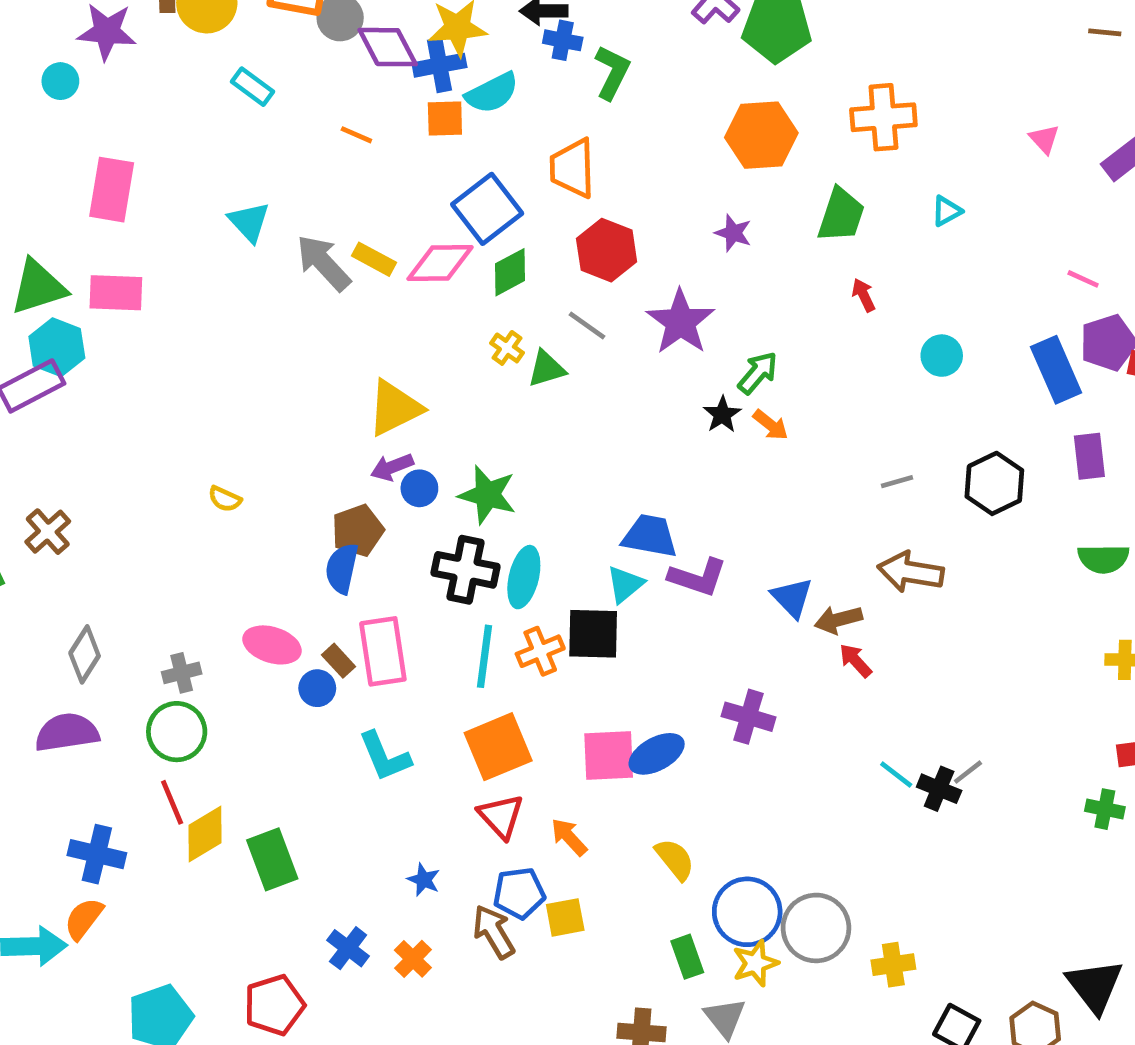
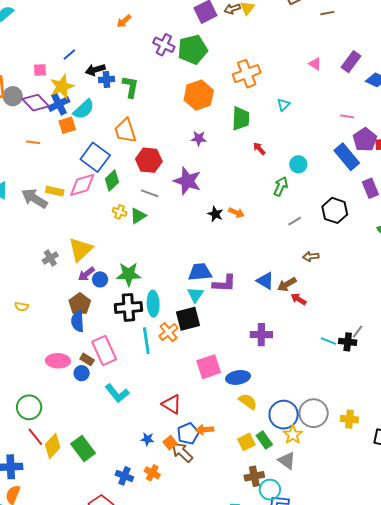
green arrow: (758, 373) -> (281, 186), moved
brown arrow: (911, 572) -> (311, 256), size x0.6
gray cross: (182, 673) -> (50, 258), moved
orange square: (498, 747) -> (170, 443), moved, size x0.5
blue ellipse: (657, 754) -> (238, 377), moved, turned 35
orange arrow: (569, 837) -> (205, 430), moved, turned -36
yellow square: (565, 917) -> (246, 442), moved
yellow cross: (893, 965) -> (349, 419), turned 30

